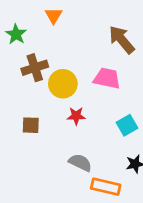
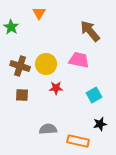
brown cross: (35, 68) -> (20, 66), moved, turned 36
gray semicircle: (80, 163) -> (48, 129), moved, turned -30

